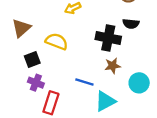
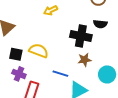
yellow semicircle: (57, 41) -> (39, 51), moved
black square: (32, 60) -> (16, 54), turned 32

